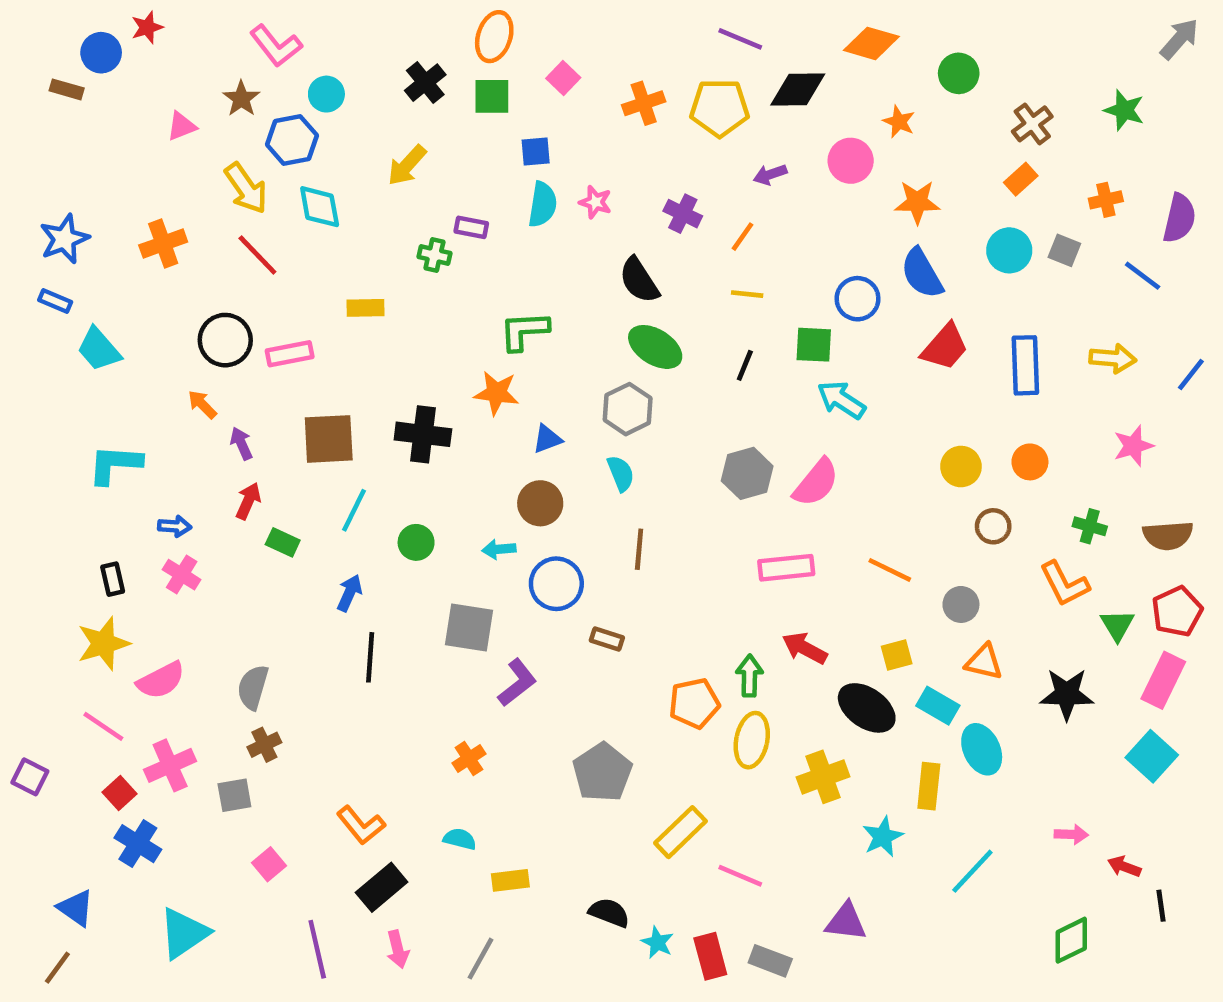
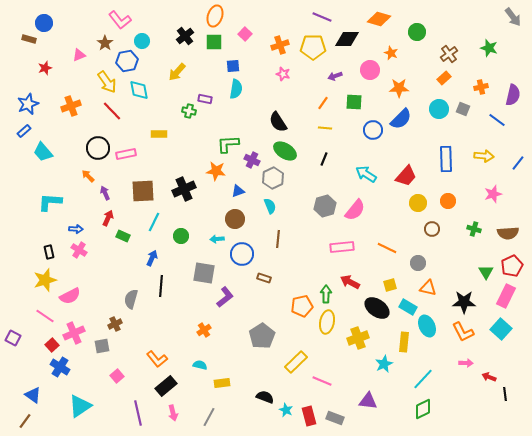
red star: (147, 27) -> (45, 68), moved
gray arrow: (1179, 39) -> (513, 17), turned 102
pink star: (595, 202) -> (283, 74), moved
purple cross: (683, 214) -> (252, 160), moved
blue semicircle: (922, 273) -> (401, 119), turned -105
blue rectangle: (55, 301) -> (24, 131), turned -64
green square: (814, 345) -> (354, 102), moved
red trapezoid: (945, 347) -> (406, 176), moved
black cross: (423, 434) -> (184, 189), turned -30
orange L-shape: (1064, 584) -> (463, 332), moved
gray semicircle: (253, 687) -> (131, 299), moved
green diamond: (1071, 940) -> (423, 409), moved

